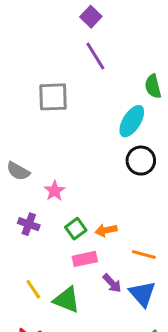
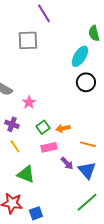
purple line: (95, 56) -> (44, 13), moved
yellow line: (33, 289) -> (15, 146), moved
green triangle: (67, 300) -> (26, 174), moved

